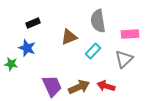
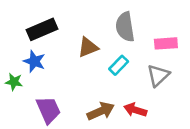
black rectangle: (33, 23) -> (42, 29), size x1.6
purple trapezoid: (52, 86) -> (48, 110), moved

